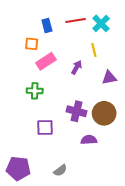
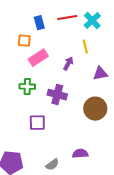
purple cross: (77, 111) -> (57, 95), moved
purple semicircle: (89, 140) -> (80, 154), moved

